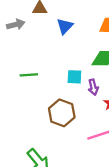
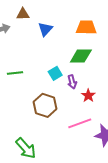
cyan square: (74, 77) -> (55, 73), turned -32

